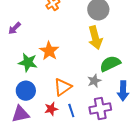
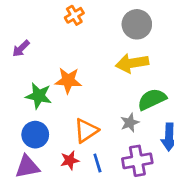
yellow arrow: (95, 38) -> (132, 63), turned 95
orange star: (49, 51) -> (68, 80), turned -30

